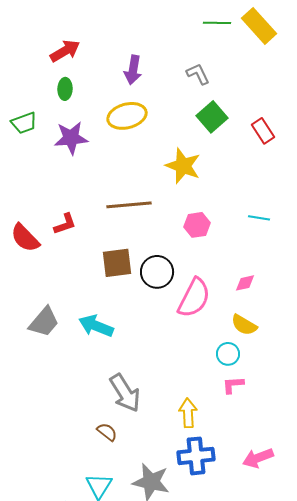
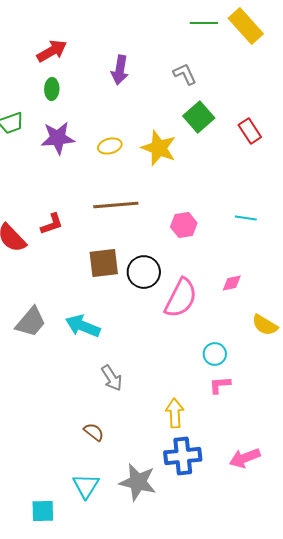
yellow ellipse: (127, 116) -> (110, 146), moved, size x0.6
yellow star: (183, 166) -> (159, 148), moved
yellow semicircle: (244, 325) -> (265, 325), moved
gray arrow: (125, 393) -> (112, 378), moved, size x0.7

